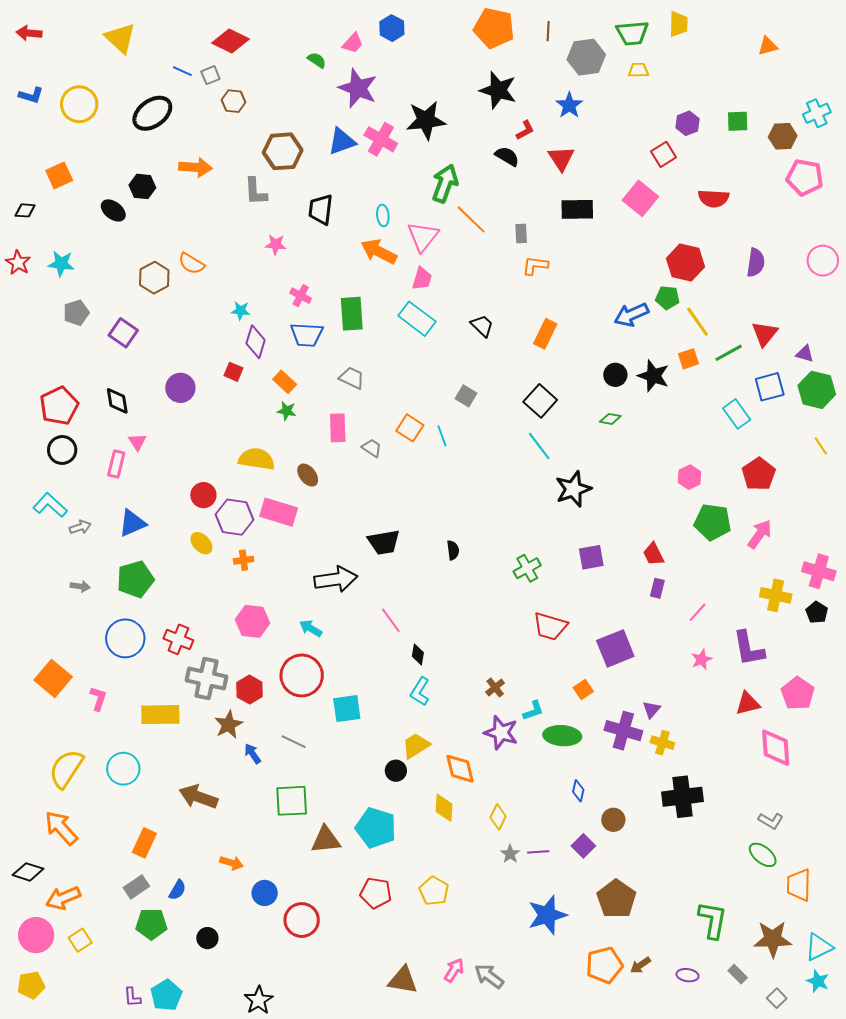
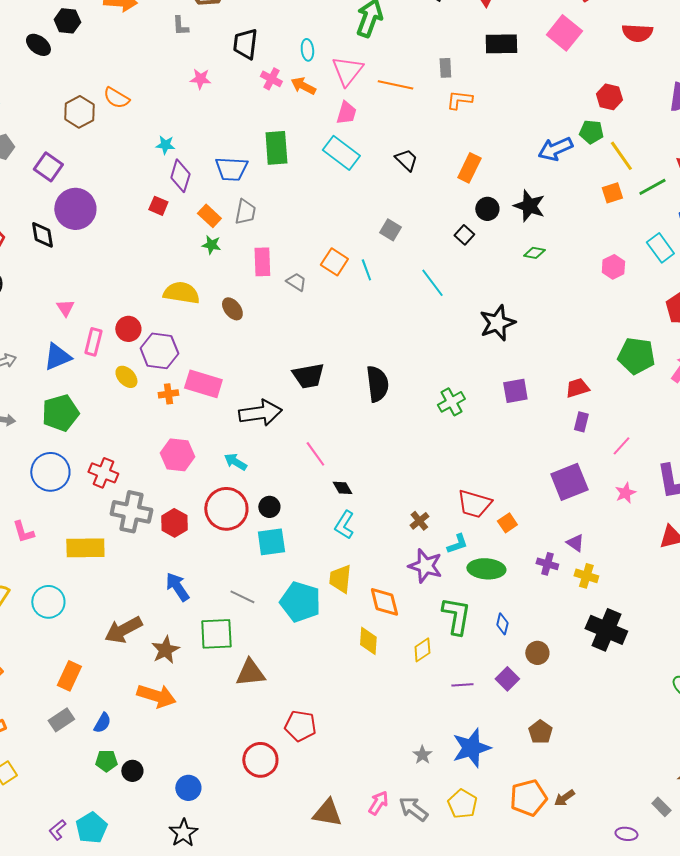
gray L-shape: (256, 191) -> (180, 26), size x0.7
orange line: (471, 219) -> (395, 85), moved, turned -32
orange arrow: (379, 252) -> (303, 86), size x0.7
red hexagon: (686, 263) -> (609, 97), size x0.7
pink cross: (301, 296) -> (271, 79), moved
black circle: (615, 375) -> (487, 209), moved
black star: (653, 376) -> (529, 206), moved
gray trapezoid: (352, 378) -> (245, 212), moved, turned 76
purple circle: (180, 388) -> (75, 209), moved, size x1.4
black square: (540, 401) -> (464, 235), size x0.6
pink triangle: (137, 442) -> (65, 308), moved
cyan line: (539, 446) -> (432, 283), moved
pink rectangle: (116, 464) -> (93, 342), moved
pink hexagon: (690, 477) -> (613, 267), moved
pink rectangle: (279, 512) -> (203, 384), moved
black semicircle: (453, 550) -> (377, 384), size x1.8
red trapezoid: (653, 554) -> (577, 388), turned 100
red trapezoid: (550, 626) -> (474, 504), moved
purple square: (615, 648) -> (569, 482), moved
black diamond: (418, 654) -> (342, 488), turned -40
pink L-shape: (98, 699) -> (23, 532), turned 145
purple triangle: (651, 710) -> (575, 543), turned -36
brown star: (229, 725) -> (165, 650), moved
purple cross: (623, 731) -> (547, 564), size x0.6
gray line: (294, 742) -> (242, 597), moved
yellow trapezoid: (416, 746) -> (340, 579), turned -52
blue arrow: (253, 754) -> (177, 587), size x1.4
black circle: (396, 771) -> (269, 507), moved
brown arrow: (198, 797) -> (123, 630), turned -48
black cross: (682, 797) -> (606, 630), turned 30
yellow diamond: (498, 817) -> (422, 650), turned 30
cyan pentagon: (376, 828) -> (300, 602), moved
gray star: (510, 854) -> (422, 755), moved
orange arrow: (232, 863) -> (156, 696), size x1.6
yellow pentagon: (434, 891) -> (462, 804), moved
blue circle: (265, 893) -> (188, 788), moved
brown pentagon: (616, 899) -> (540, 732), size x0.6
red circle: (302, 920) -> (260, 760), moved
green L-shape: (713, 920) -> (456, 616), moved
green pentagon: (151, 924) -> (106, 761), moved, size x0.7
purple ellipse: (688, 975) -> (626, 834), moved
purple L-shape: (132, 997) -> (57, 830), turned 55

